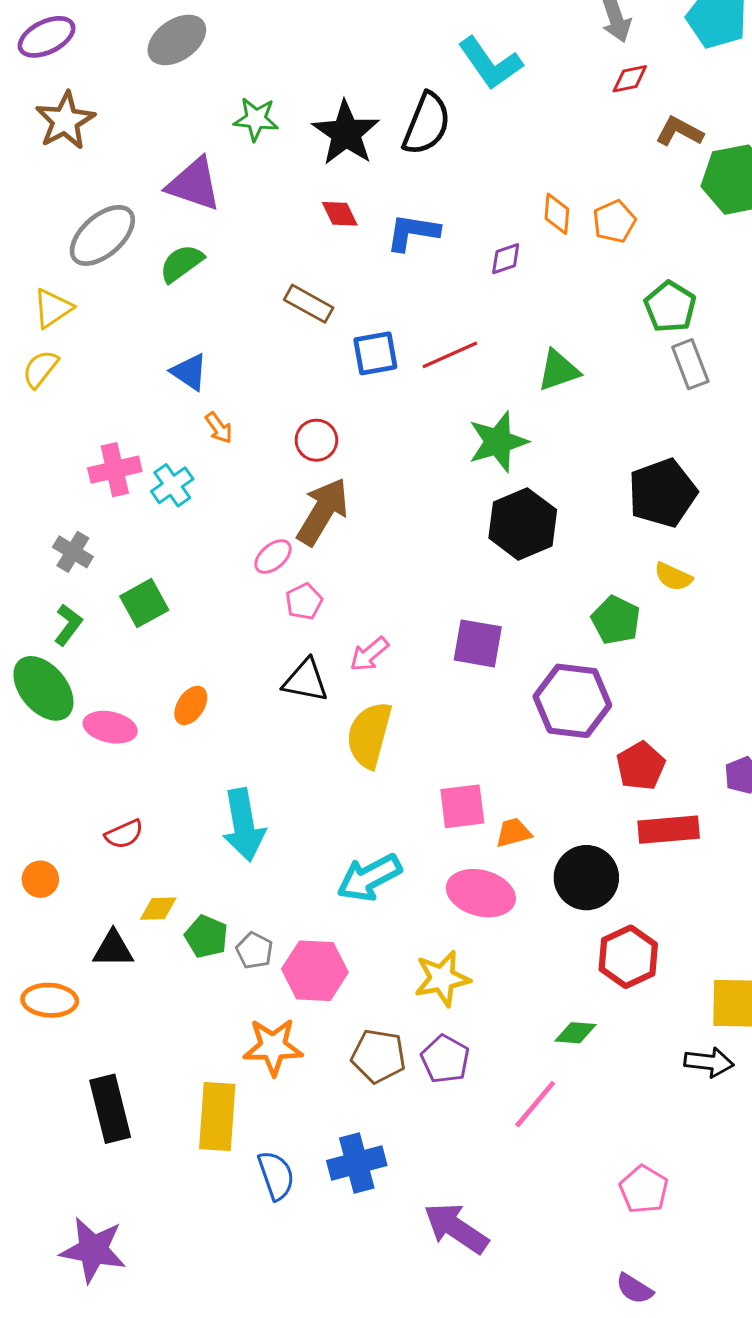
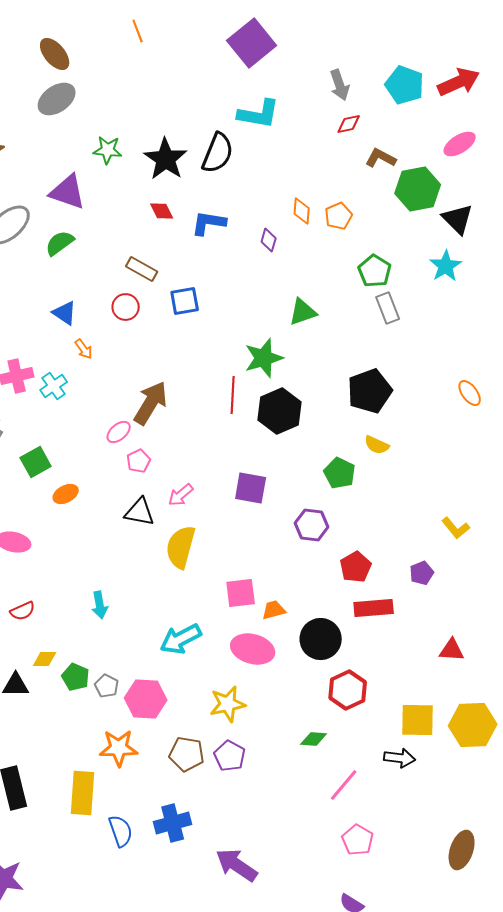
cyan L-shape: (490, 63) -> (259, 114), turned -45
purple diamond: (506, 259) -> (269, 240), turned -55
red line: (450, 355) -> (233, 395), moved, turned -63
red circle: (316, 440) -> (126, 307), moved
purple hexagon: (572, 701) -> (312, 525), size x0.7
orange ellipse: (191, 705) -> (66, 494), moved, turned 30
cyan arrow: (244, 825) -> (100, 605), size x0.6
pink line: (535, 1104) -> (344, 785), moved

